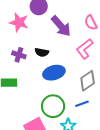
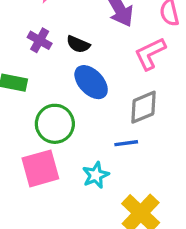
blue ellipse: (54, 73) -> (91, 82), turned 50
green circle: (53, 106) -> (55, 124), moved

